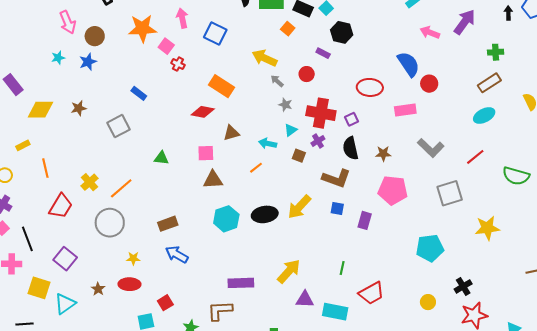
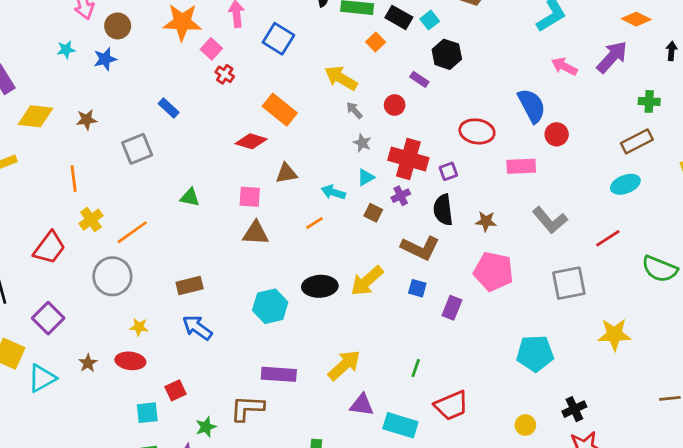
orange line: (45, 168) -> (74, 179), moved
cyan hexagon: (226, 219) -> (270, 306), moved

